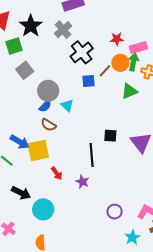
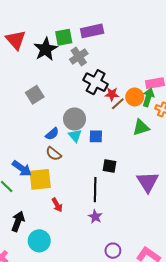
red star: (117, 39) -> (112, 94), moved
green square: (14, 46) -> (64, 37), moved
black cross: (82, 52) -> (96, 82), turned -30
blue square: (89, 81) -> (96, 136), moved
gray circle: (48, 91) -> (75, 119), moved
black square: (110, 136) -> (109, 166), moved
purple star: (82, 182) -> (95, 217), moved
black arrow: (21, 193) -> (18, 221), turned -102

